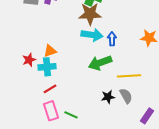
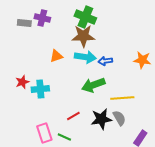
blue arrow: (112, 39) -> (105, 61), turned -96
orange triangle: (50, 51) -> (56, 56), moved
red line: (50, 89) -> (73, 116), moved
black star: (108, 97) -> (101, 119), size x1.5

